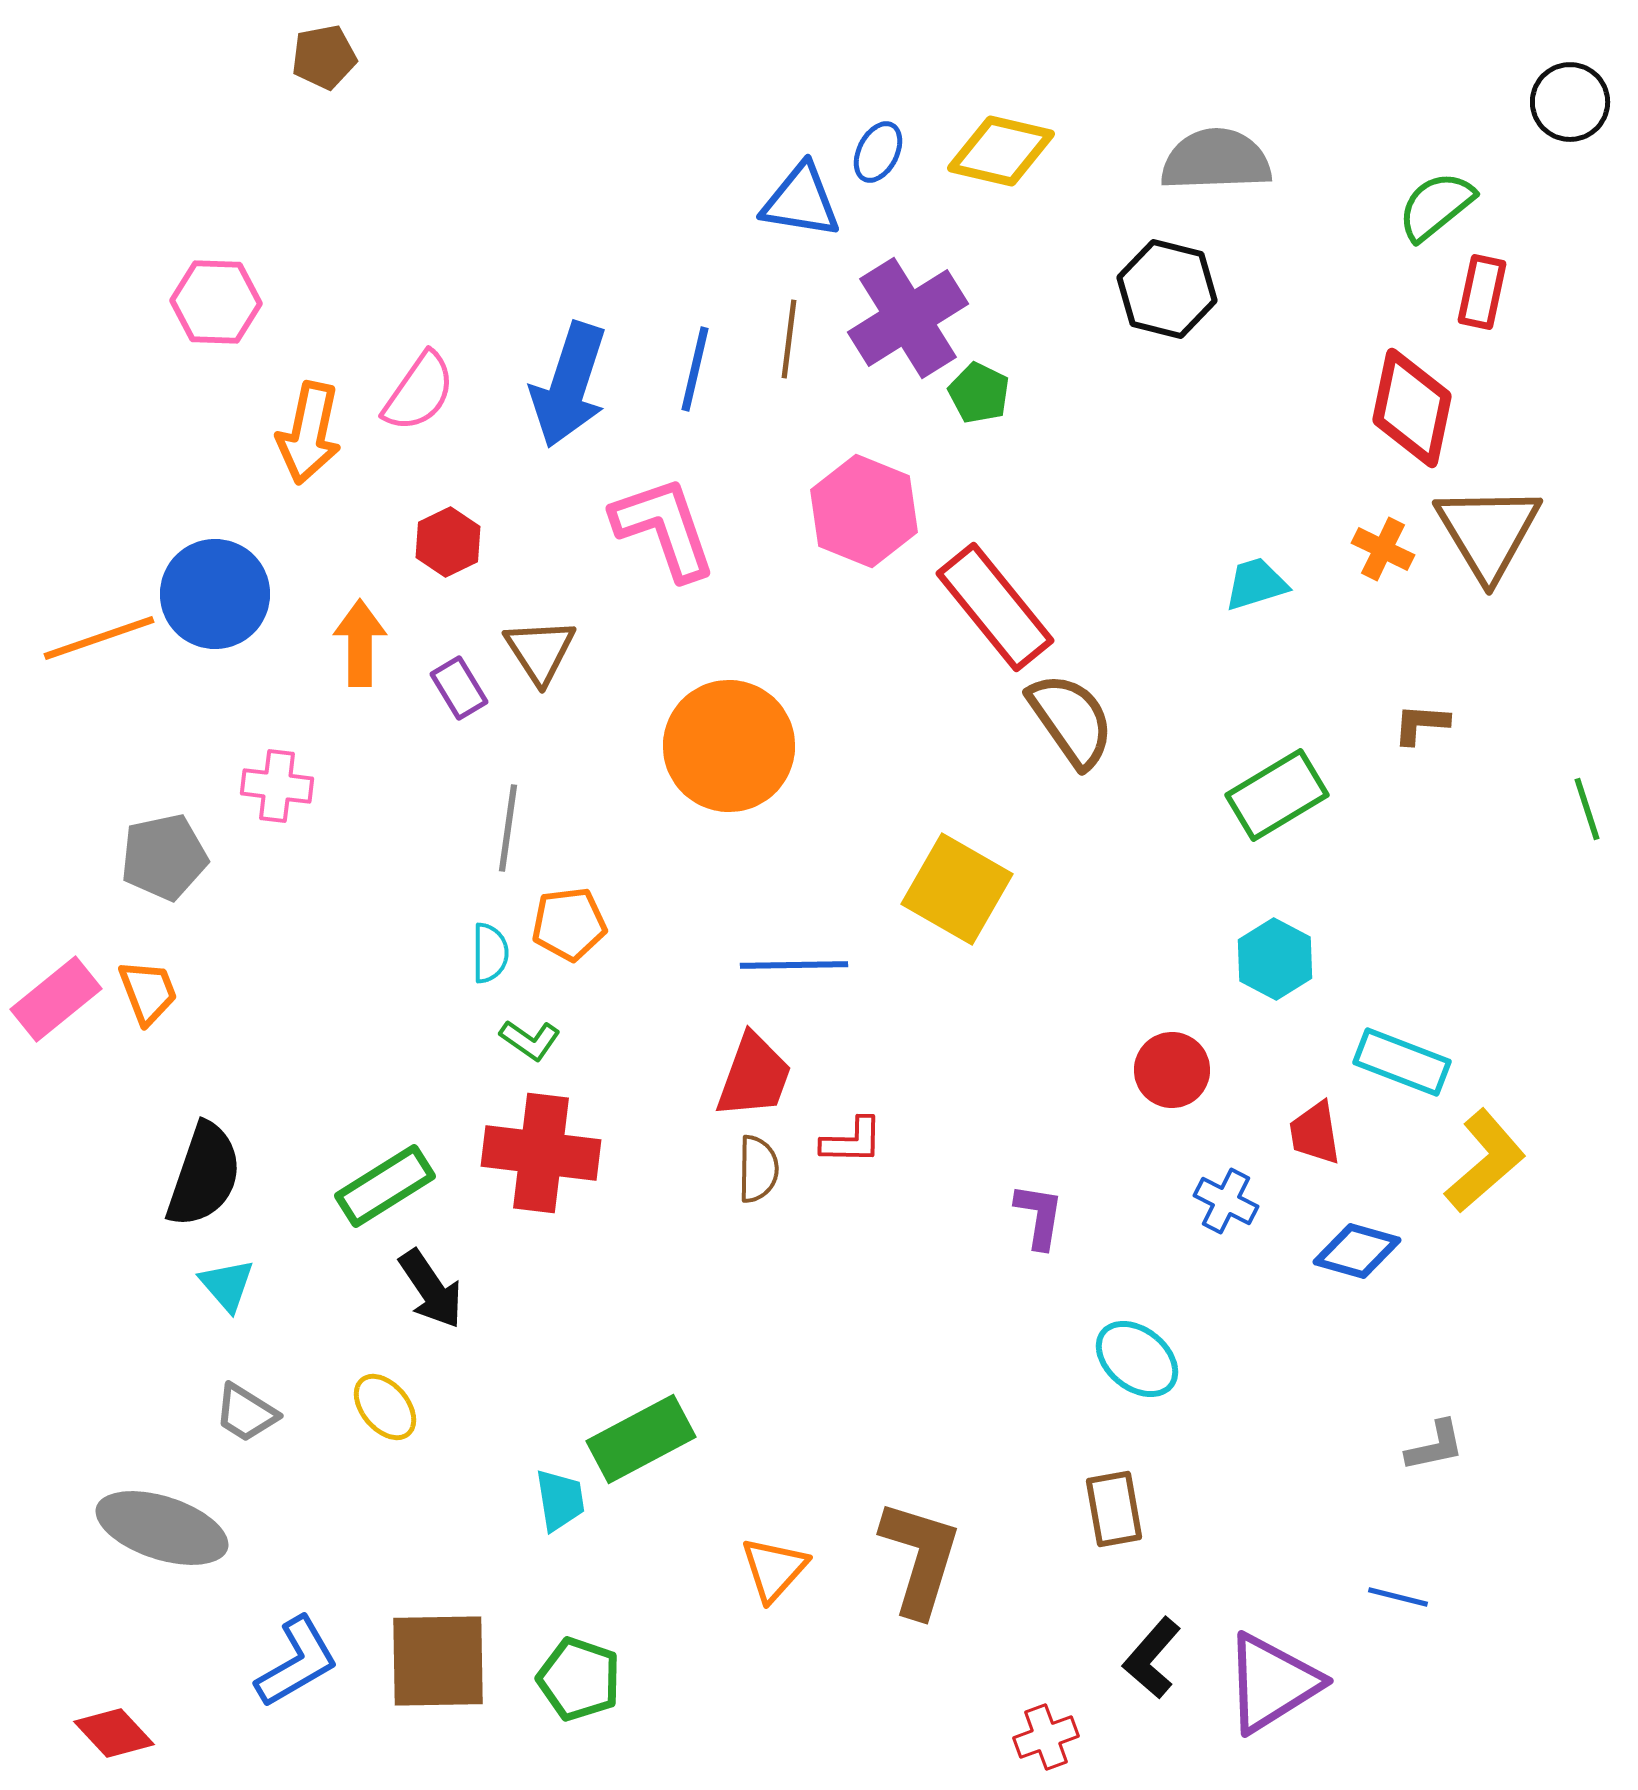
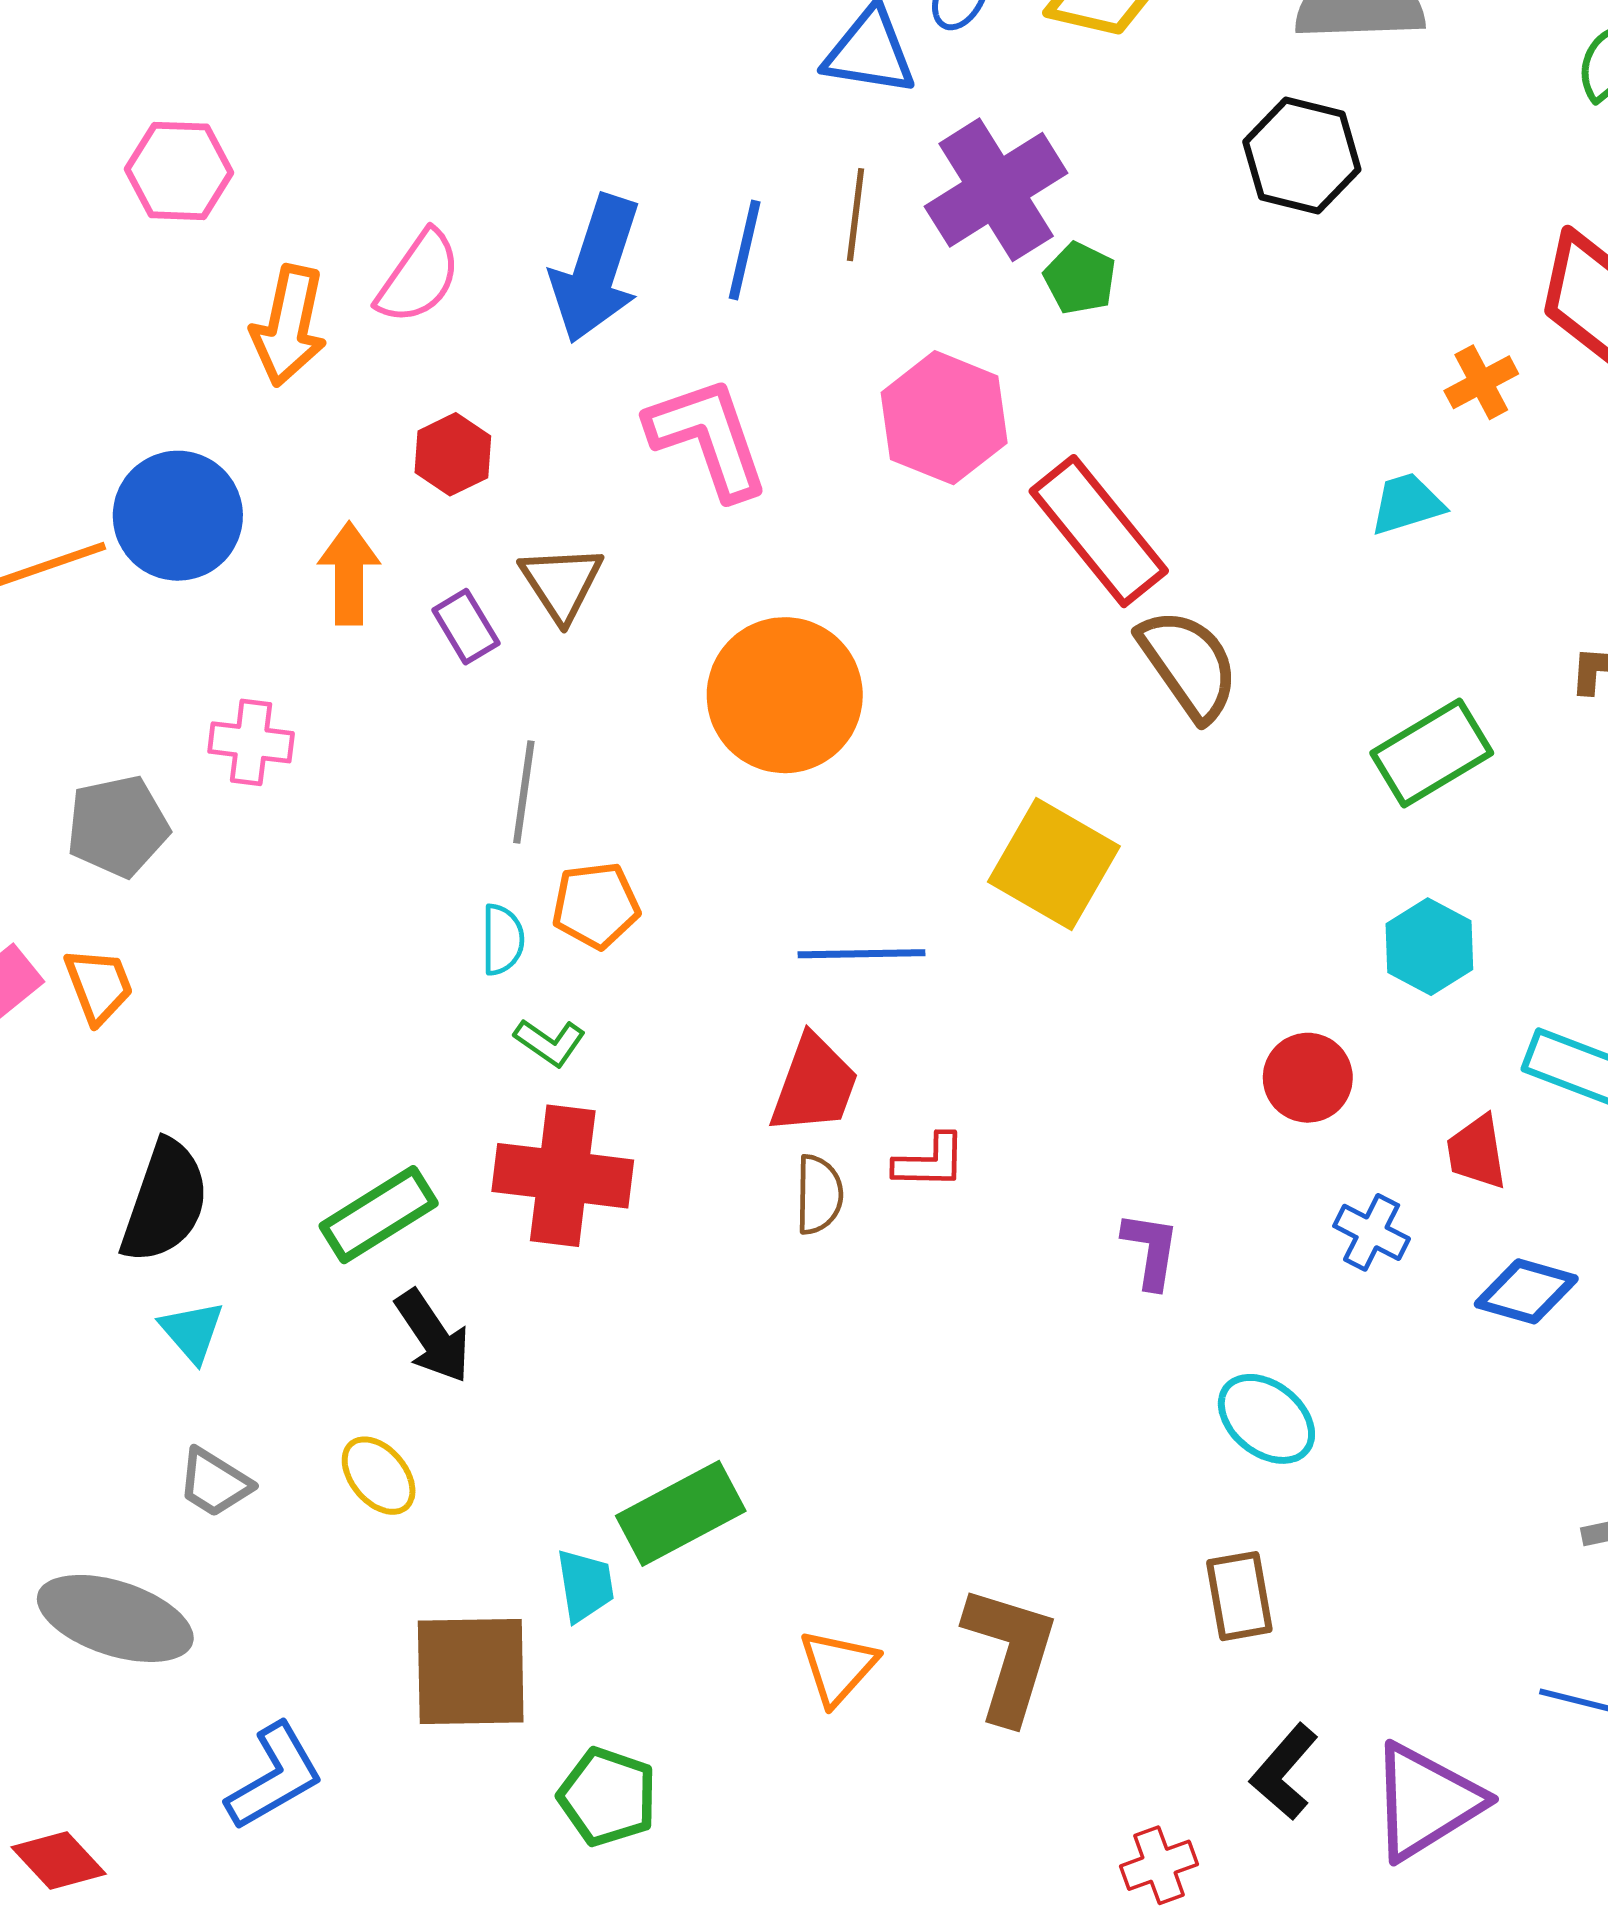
orange cross: (1383, 549) -> (1481, 382), moved, turned 36
brown square: (438, 1661) -> (471, 1672), moved

